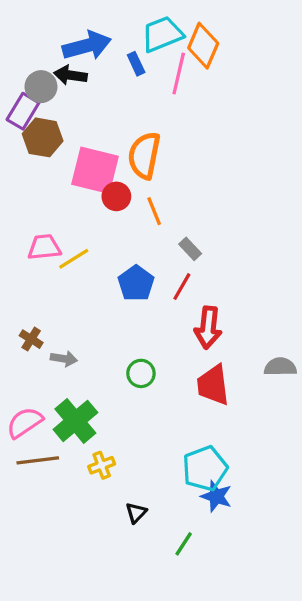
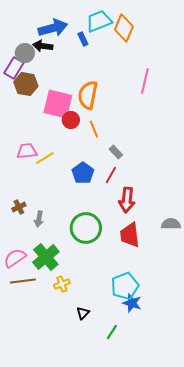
pink line: (179, 74) -> (145, 81), moved
brown cross: (31, 339) -> (19, 207), turned 32
gray arrow: (64, 359) -> (39, 219), turned 91
green circle: (141, 373) -> (86, 228), size x1.8

